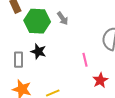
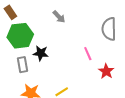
green hexagon: (37, 21) -> (20, 36), moved

